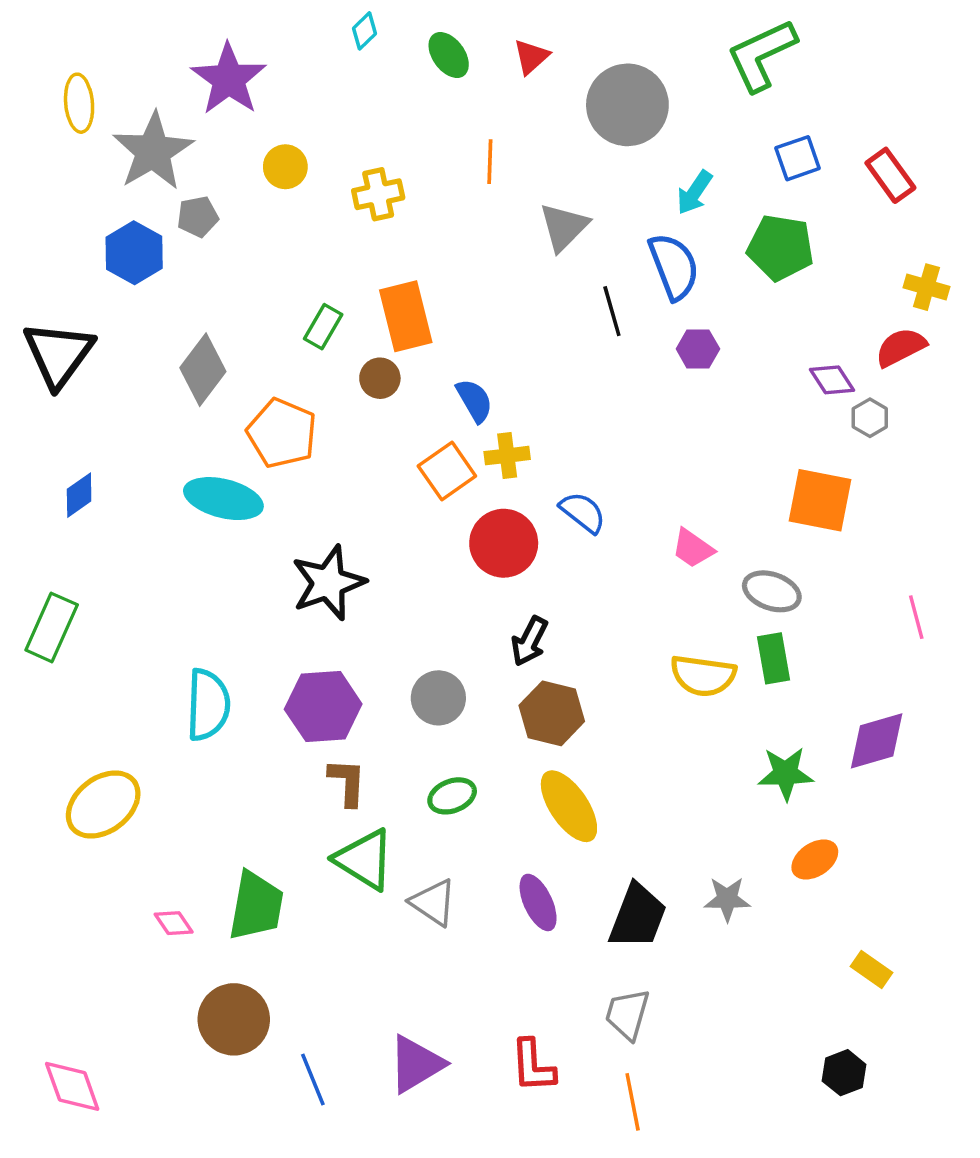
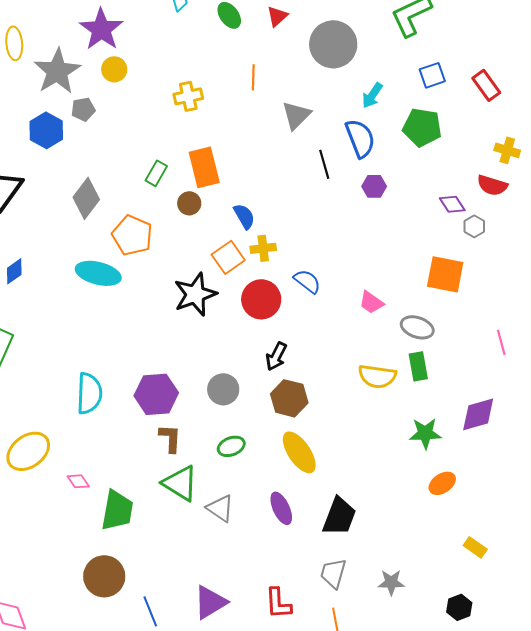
yellow circle: (285, 167) -> (114, 69), moved
red semicircle: (901, 347) -> (492, 185), turned -136
black star: (328, 583) -> (195, 294), moved
gray star: (727, 899) -> (391, 582), moved
pink diamond: (174, 923) -> (78, 481), moved

